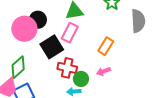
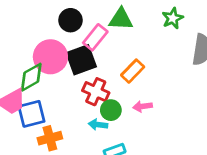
pink circle: (24, 29) -> (50, 57), moved
pink rectangle: (70, 33) -> (95, 37), moved
orange rectangle: (106, 46) -> (133, 71), moved

